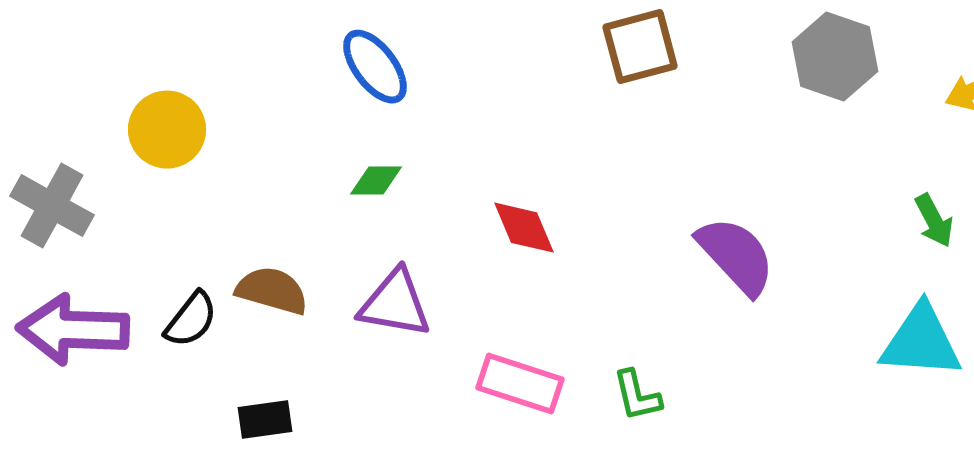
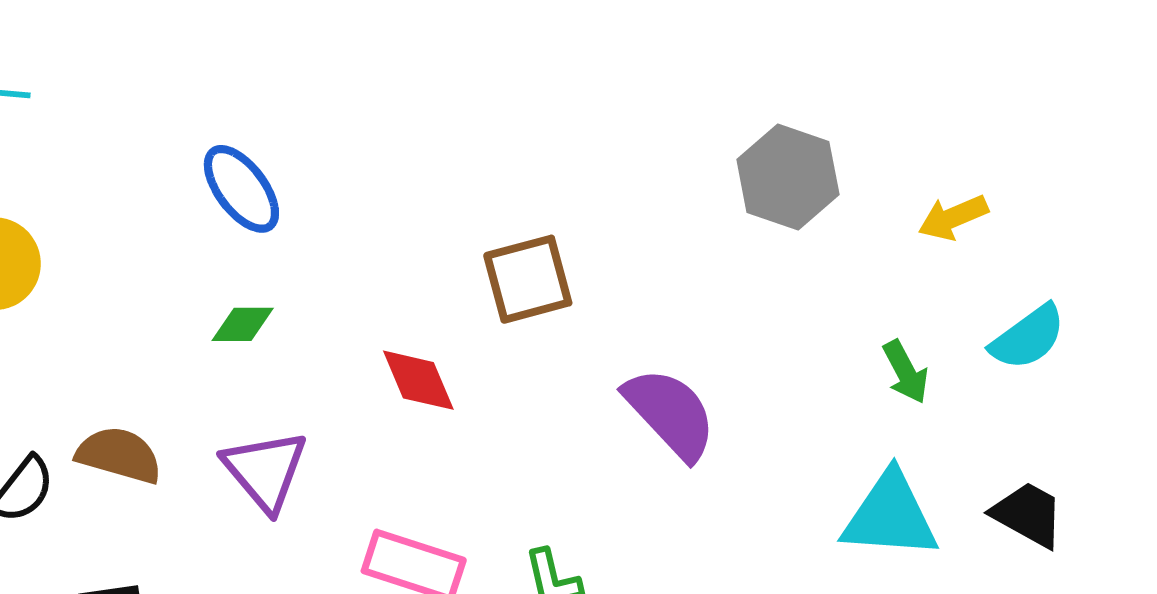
brown square: (640, 47) -> (528, 279), moved
purple triangle: (395, 304) -> (265, 470), turned 40

